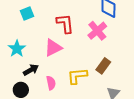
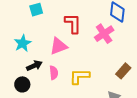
brown rectangle: (103, 66) -> (123, 71), moved
pink semicircle: (51, 83) -> (54, 73), moved

